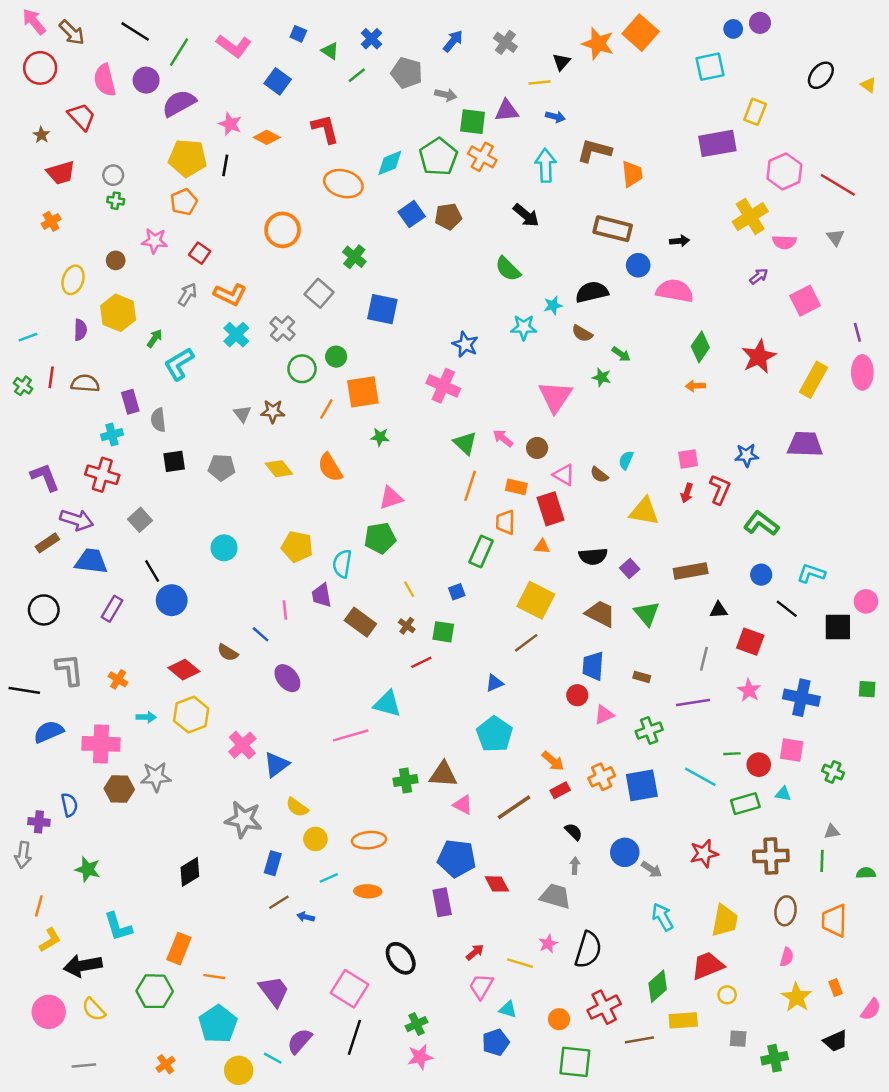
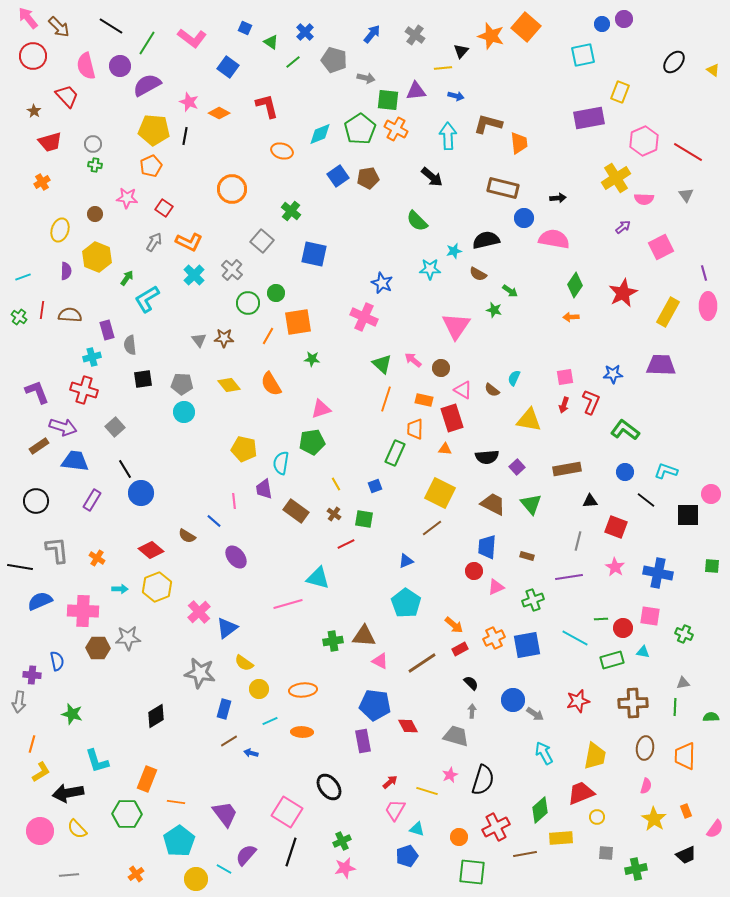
orange ellipse: (343, 184) -> (282, 151), size x0.7
cyan circle: (224, 548) -> (184, 412), moved

